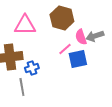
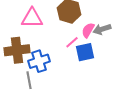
pink semicircle: (81, 37) -> (88, 30), turned 49
blue cross: (32, 68) -> (39, 61), size x1.5

